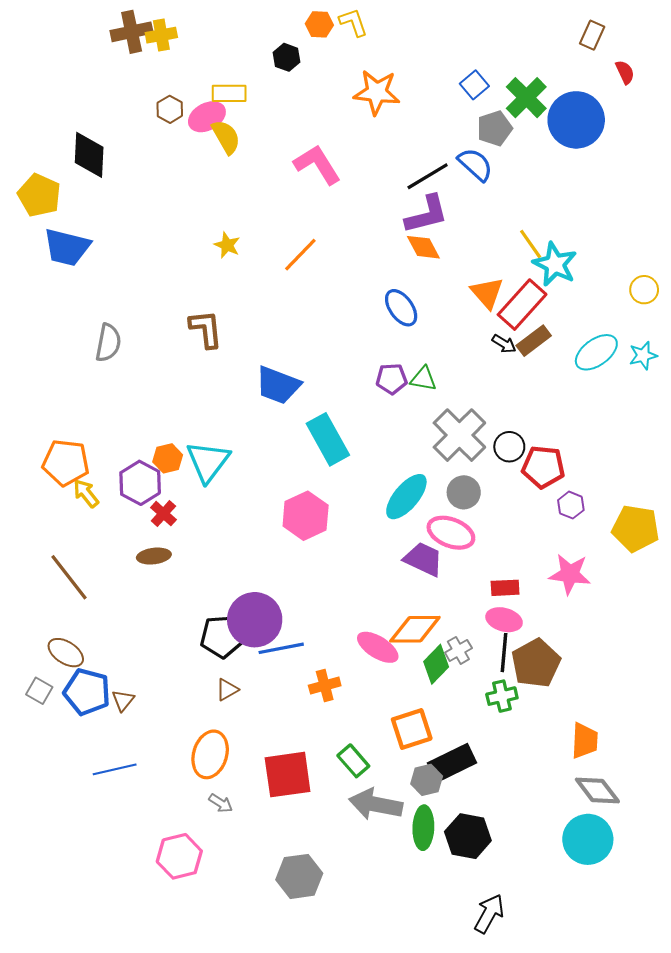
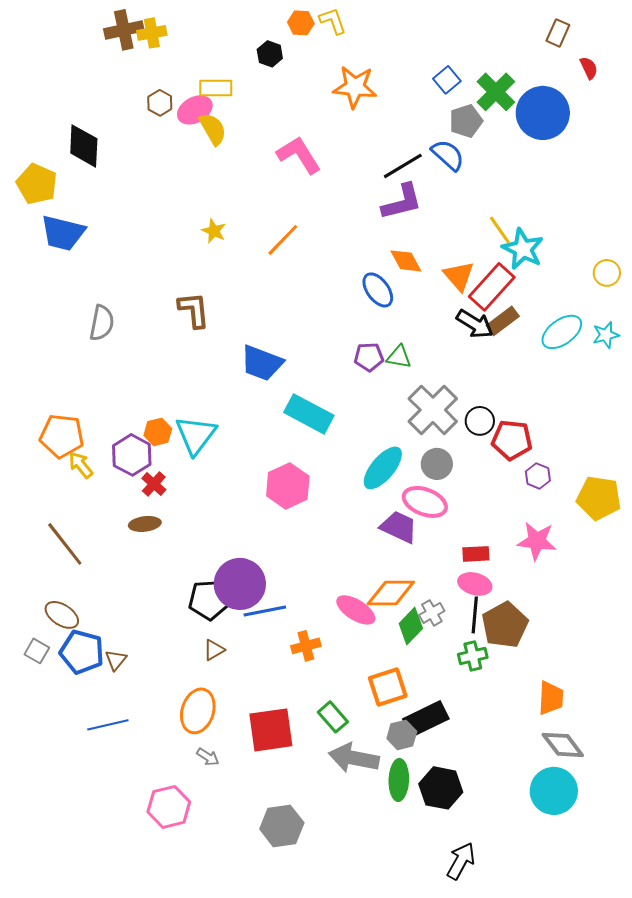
orange diamond: (423, 247) -> (406, 261), moved
black arrow: (504, 344) -> (475, 324), size x1.6
cyan rectangle: (328, 439) -> (309, 414), turned -33

